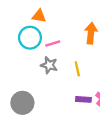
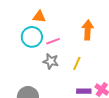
yellow line: (77, 69) -> (77, 63), turned 40

